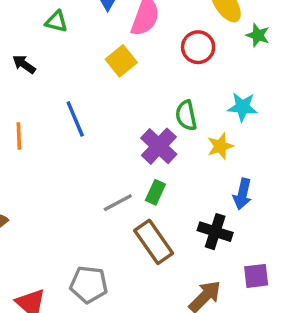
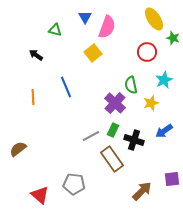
red circle: (198, 47) -> (147, 52), moved
cyan star: (242, 107) -> (164, 80), turned -30
blue arrow: (242, 194) -> (164, 131), turned 42
black cross: (215, 232) -> (134, 140), moved

